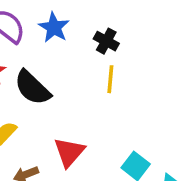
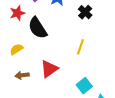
yellow line: (110, 79) -> (80, 47), moved

